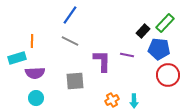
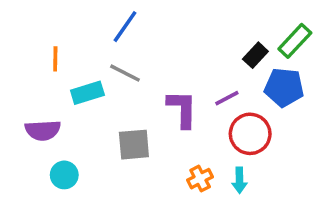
orange line: (32, 41) -> (55, 59), moved
purple line: (127, 55) -> (227, 98), turned -40
cyan rectangle: (17, 58) -> (87, 93), moved
purple semicircle: (35, 73) -> (43, 130), moved
red circle: (168, 75) -> (250, 134), moved

